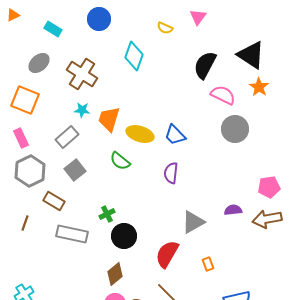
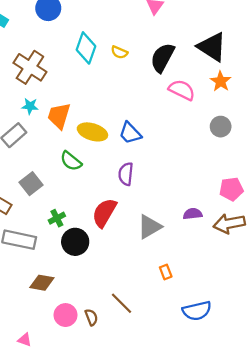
yellow semicircle: (165, 28) -> (119, 52), moved
gray circle: (235, 129) -> (221, 127), moved, size x0.7
gray square: (75, 170) -> (31, 184), moved
red semicircle: (167, 254) -> (104, 213), moved
brown diamond: (115, 274) -> (42, 283), moved, turned 50

